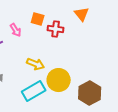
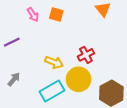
red cross: (56, 29) -> (86, 55), moved, turned -35
pink arrow: (16, 30) -> (33, 15), moved

